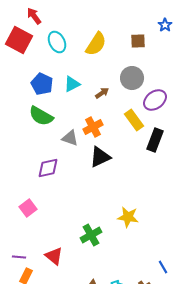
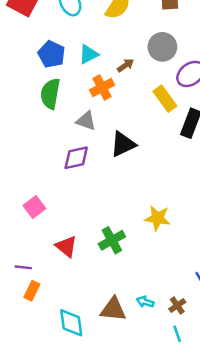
green semicircle: (41, 116) -> (50, 94), turned 70
orange cross: (93, 127) -> (102, 88), moved
purple diamond: (48, 168) -> (76, 158), moved
red triangle: (54, 256) -> (66, 246), moved

